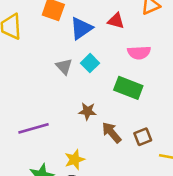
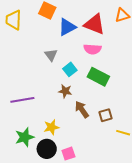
red triangle: (116, 21) -> (94, 24), size x1.6
pink semicircle: (139, 53) -> (93, 49), moved
cyan square: (90, 63) -> (70, 69), moved

